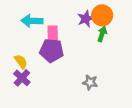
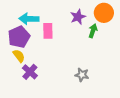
orange circle: (102, 15) -> (104, 13), moved
purple pentagon: (52, 51) -> (19, 37), moved, turned -30
purple cross: (22, 78) -> (30, 72), moved

